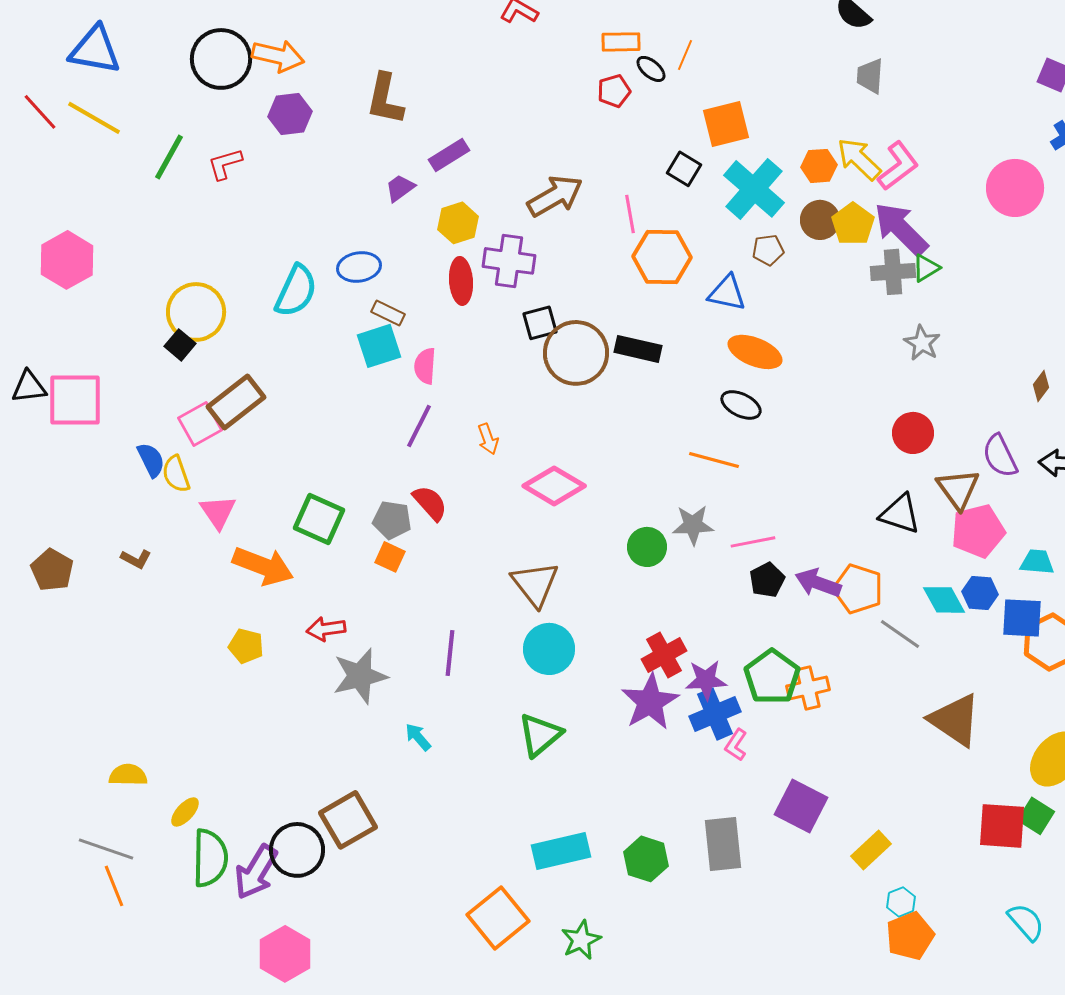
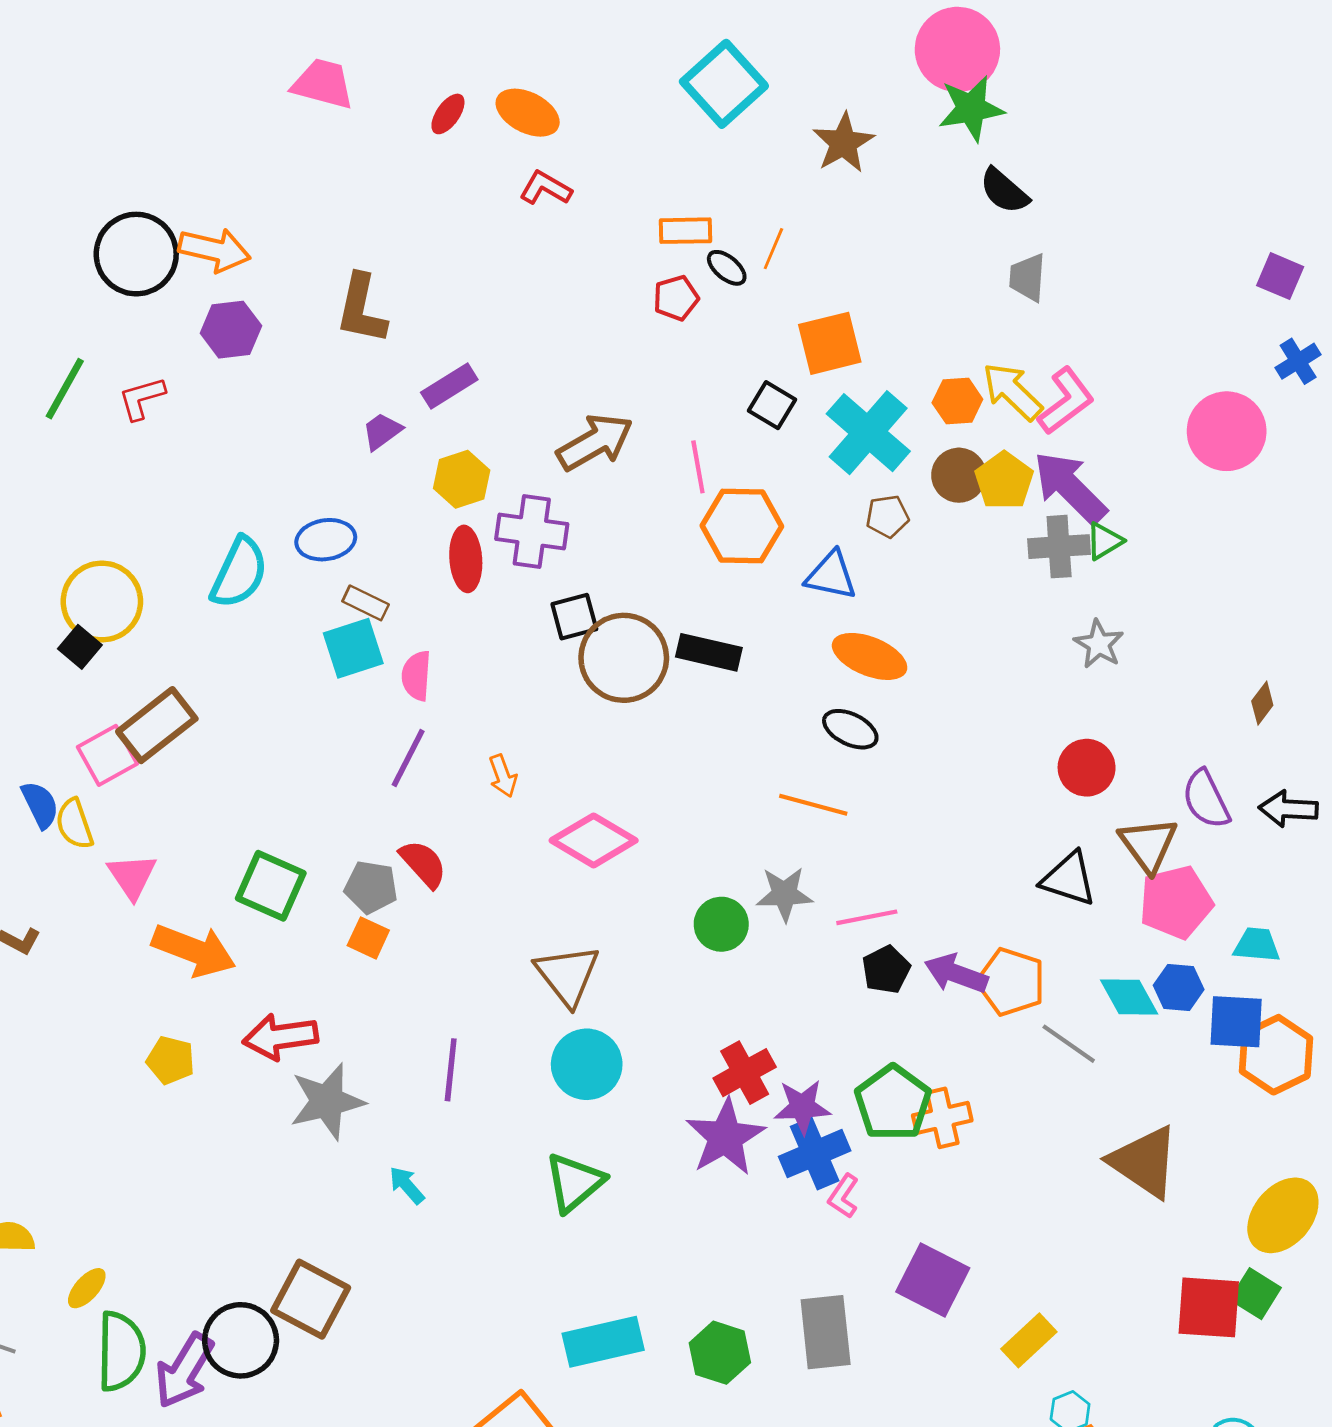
red arrow: (326, 629) -> (280, 1037), size x1.4
brown square: (348, 820) -> (311, 1299), turned -32

